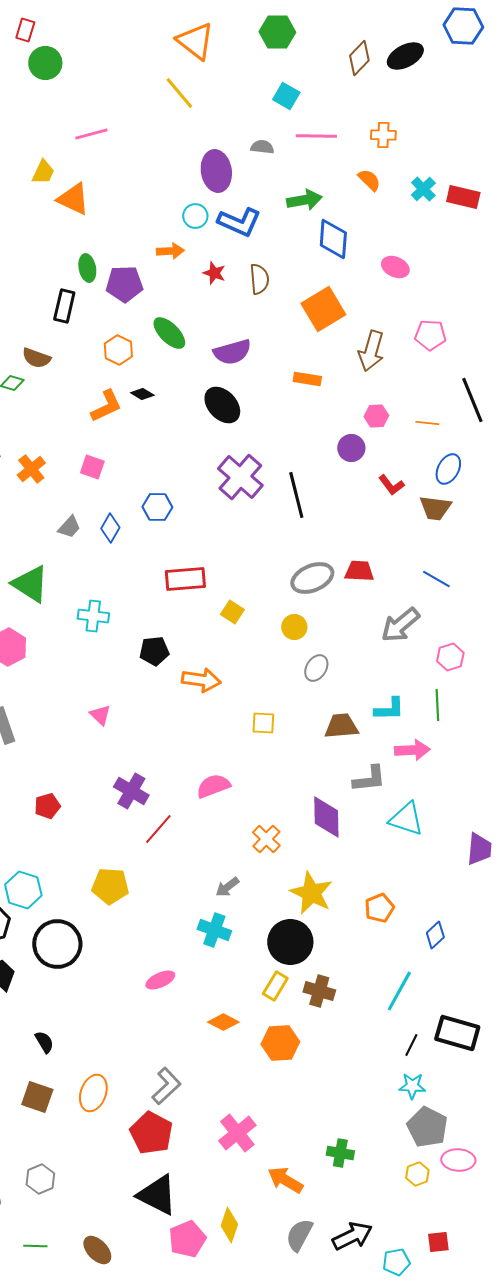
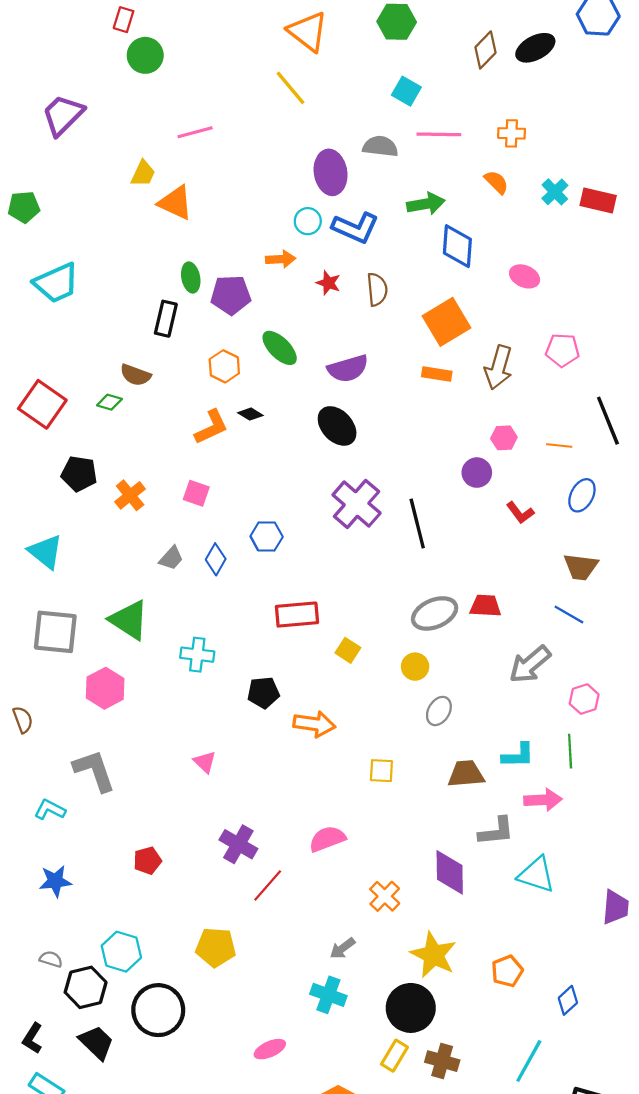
gray semicircle: (262, 147) -> (380, 146), size x1.4
orange rectangle: (307, 379) -> (437, 374), moved
brown trapezoid: (435, 508) -> (581, 567), moved

